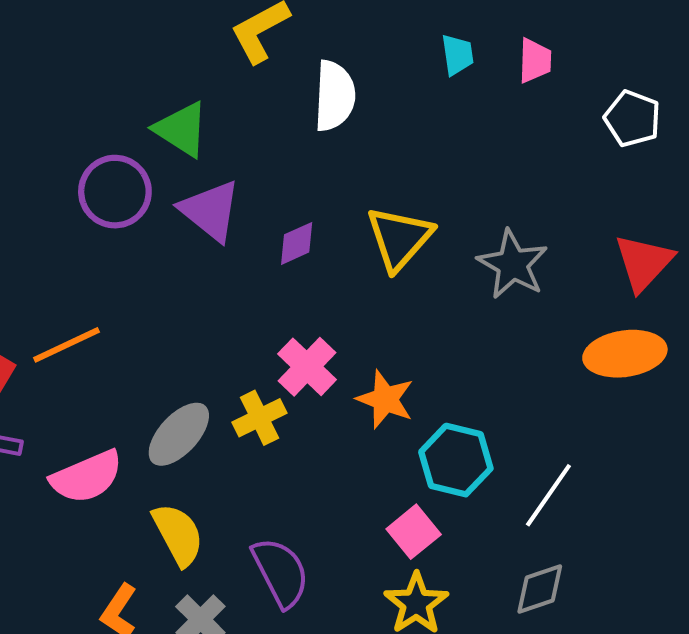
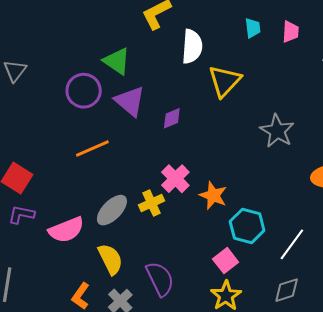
yellow triangle: (399, 238) -> (225, 81), moved
orange line: (66, 345) -> (92, 149), moved

